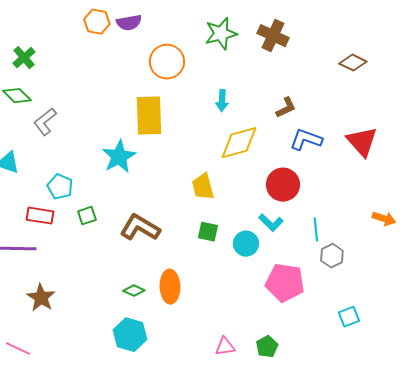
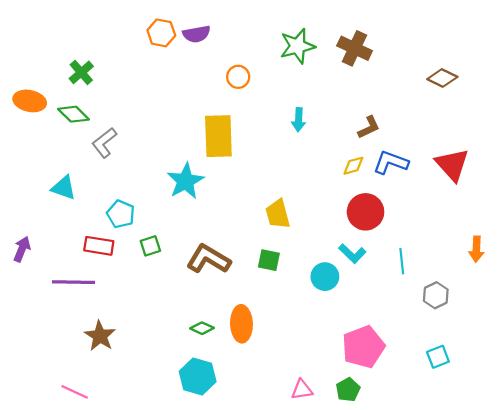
orange circle: (167, 62) -> (238, 77), size x0.6
yellow diamond: (239, 143) -> (353, 166), moved, size x0.5
orange arrow: (384, 219) -> (476, 249), turned 75
green square: (208, 232) -> (269, 260), moved
gray hexagon: (332, 256) -> (436, 295), moved
pink pentagon: (285, 283) -> (363, 347), moved, turned -30

